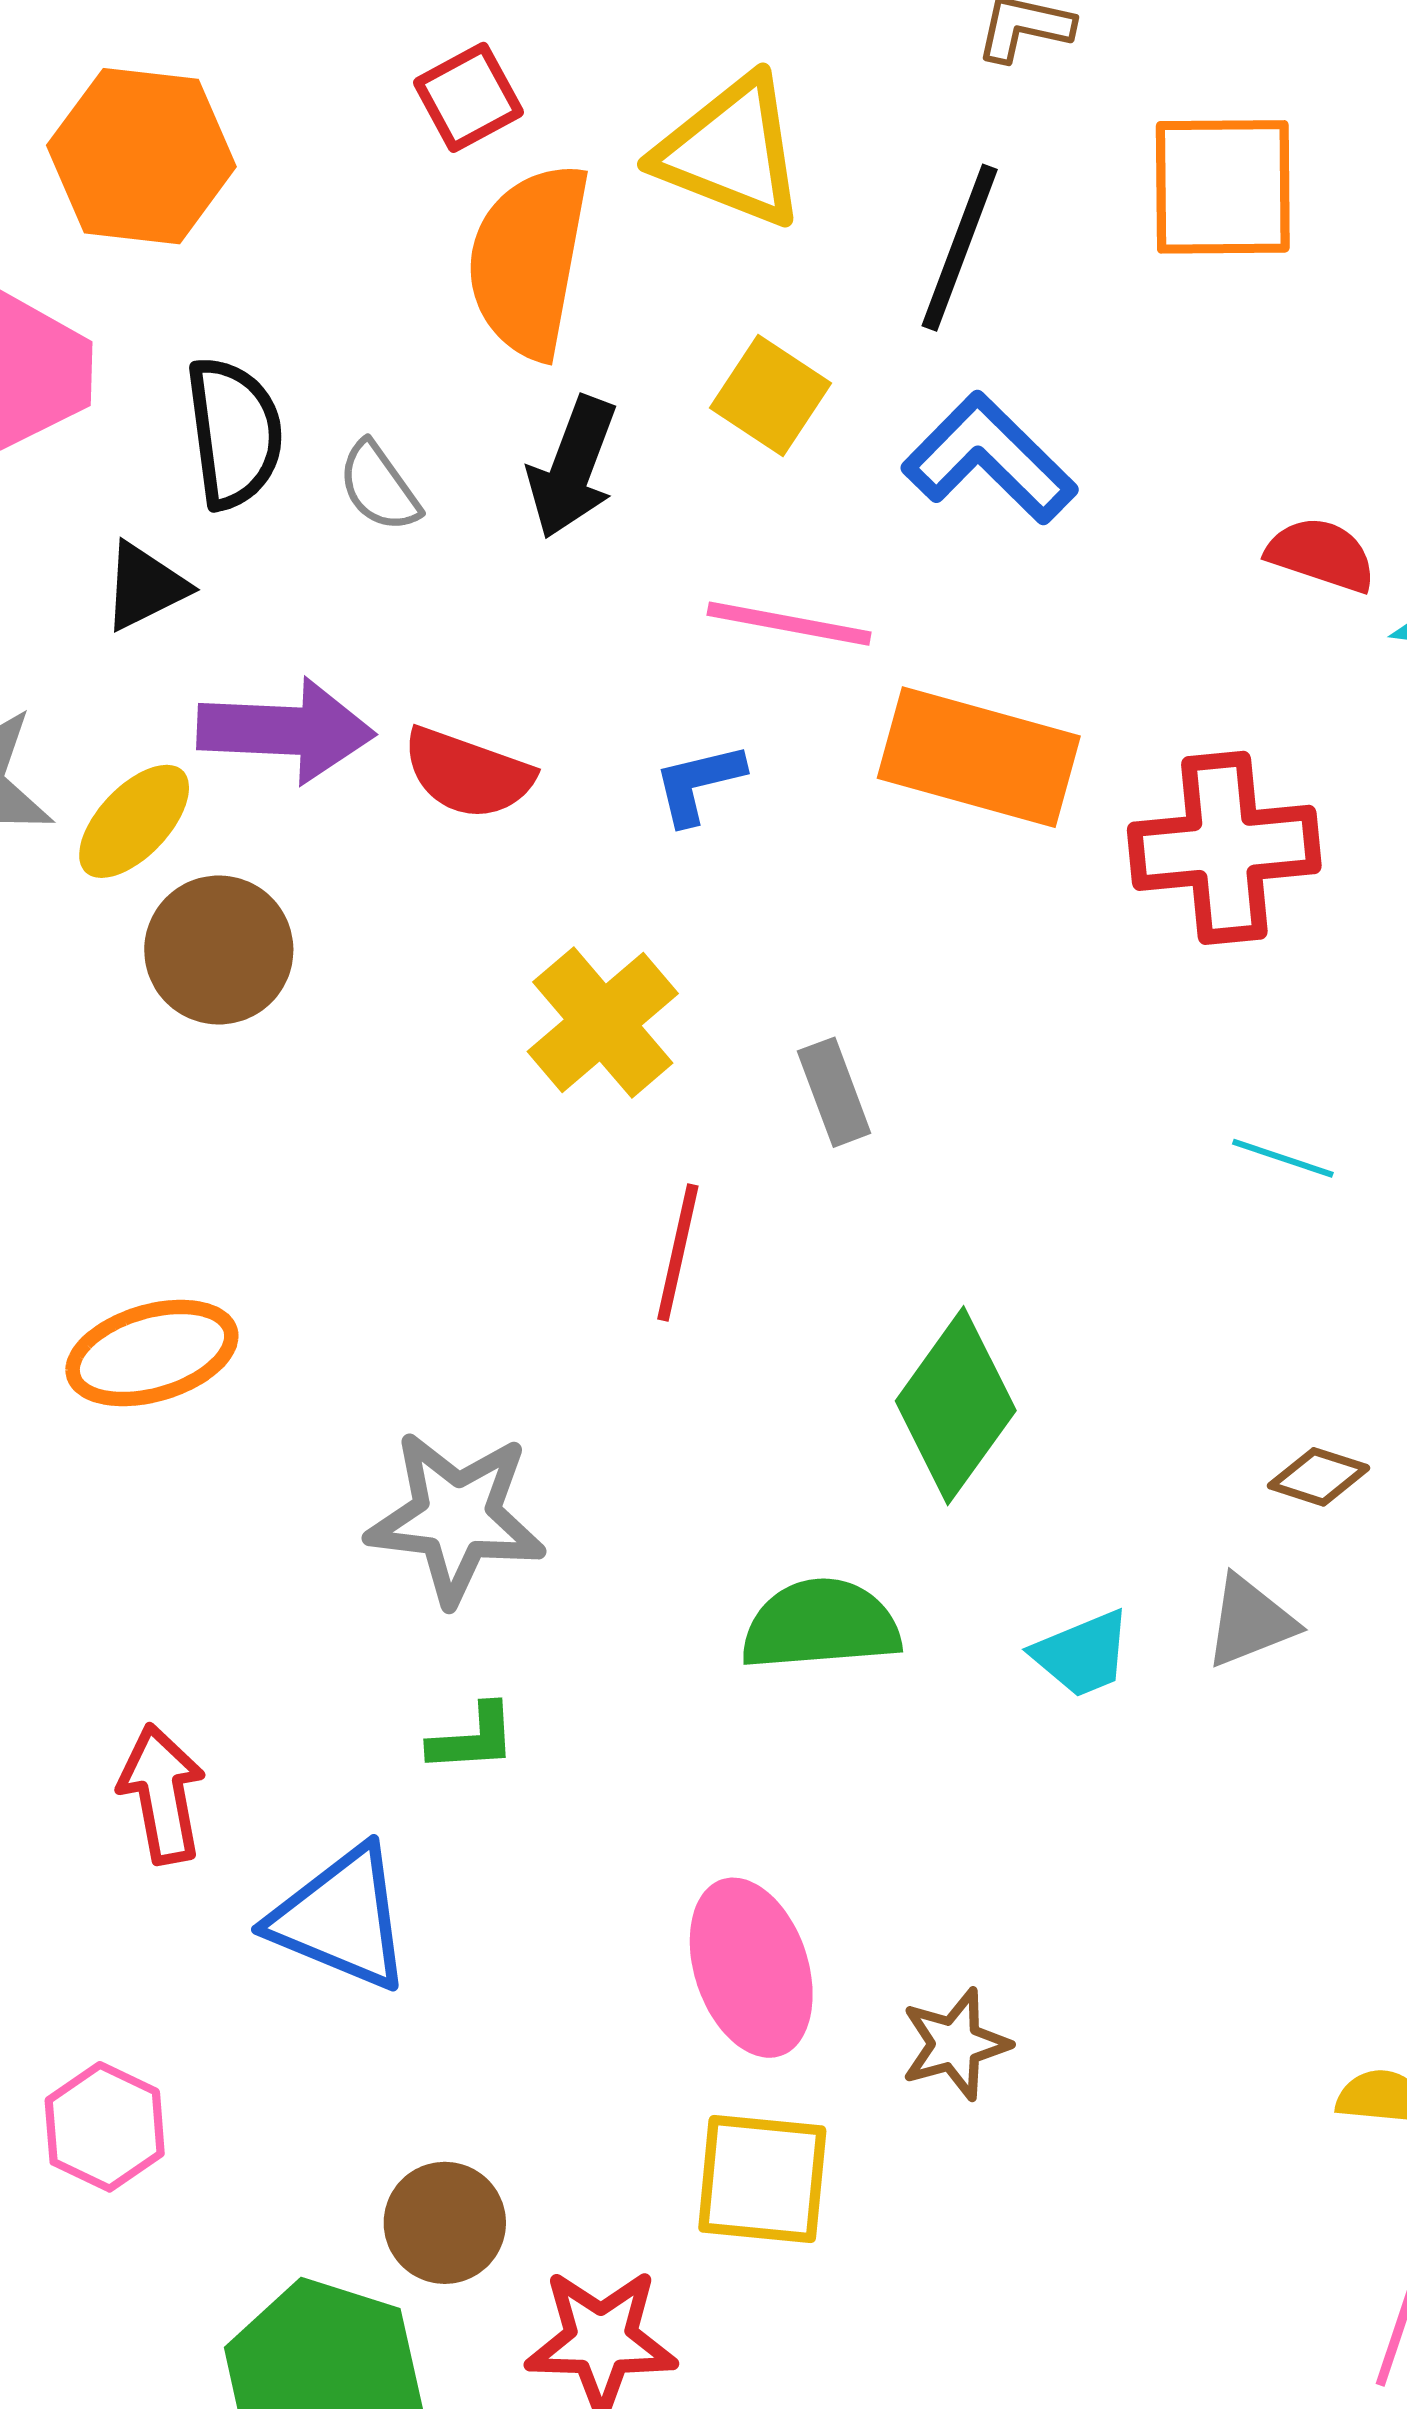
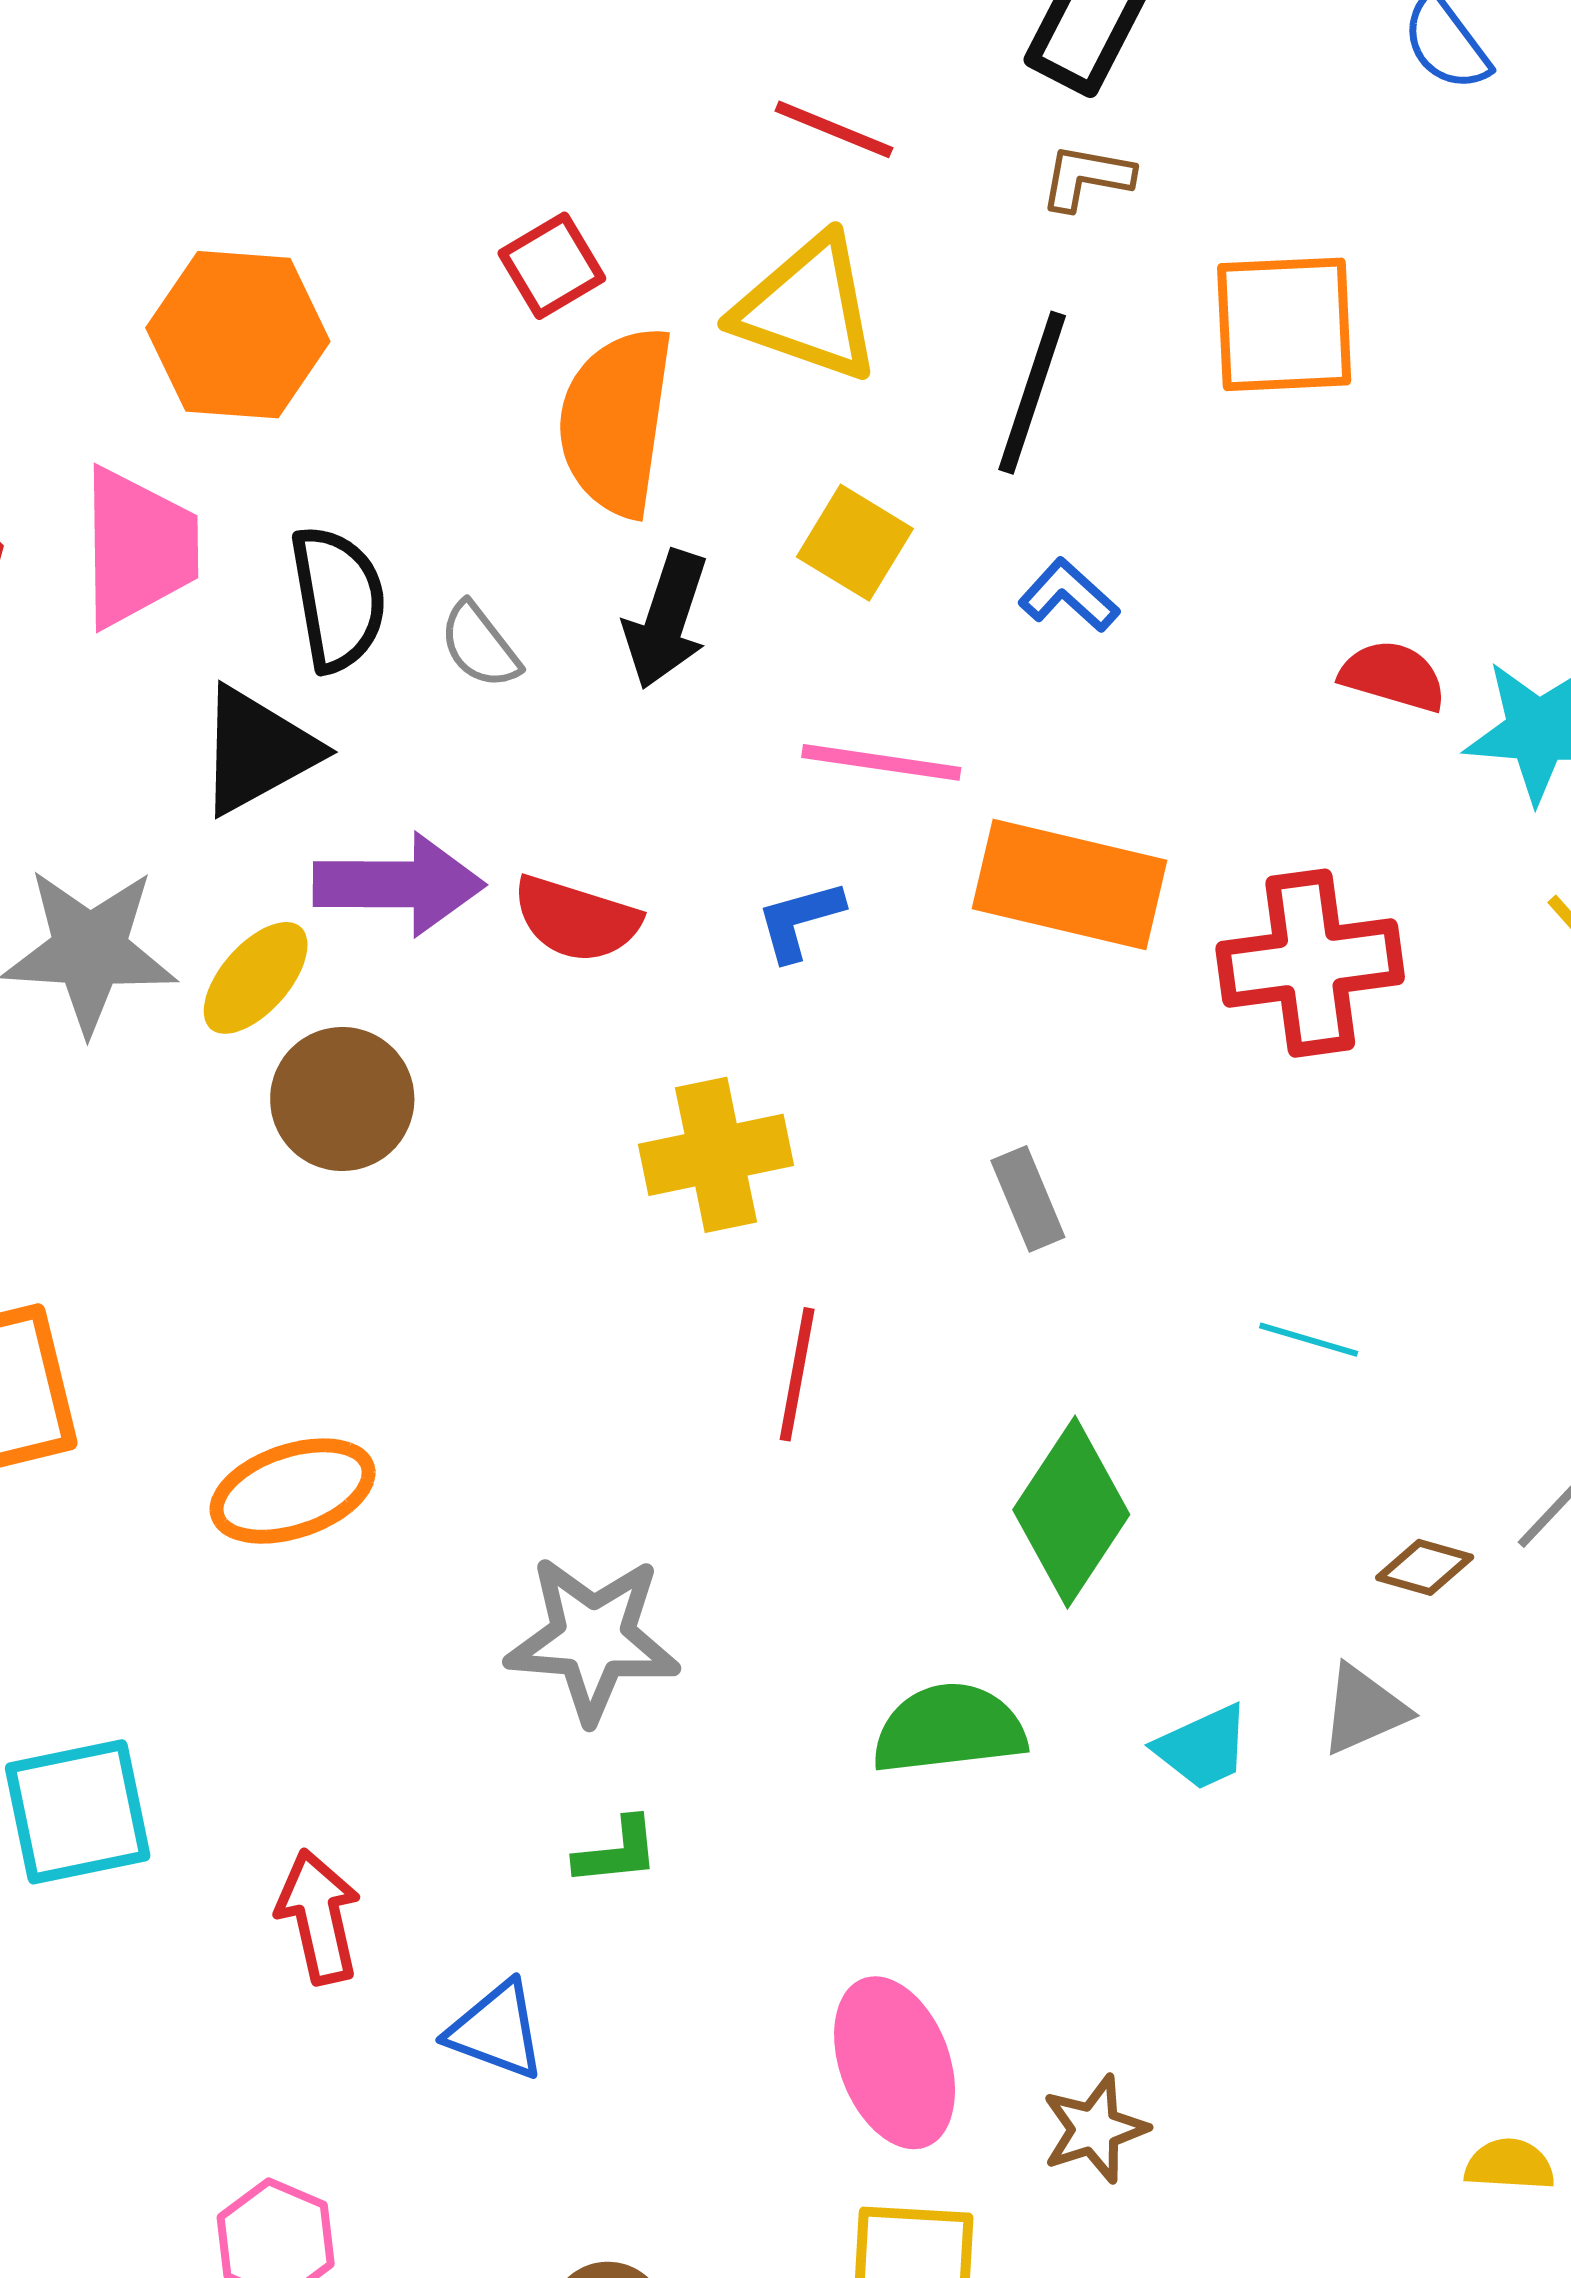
blue L-shape: (989, 458) -> (1069, 595), size x0.6
black triangle: (145, 586) -> (257, 750), size x1.5
yellow cross: (603, 1023) -> (716, 1155), turned 31
gray rectangle: (834, 1092) -> (1028, 1199), moved
cyan line: (1283, 1158) -> (1309, 1340), moved
blue triangle: (341, 1918) -> (496, 2030), size x0.7

